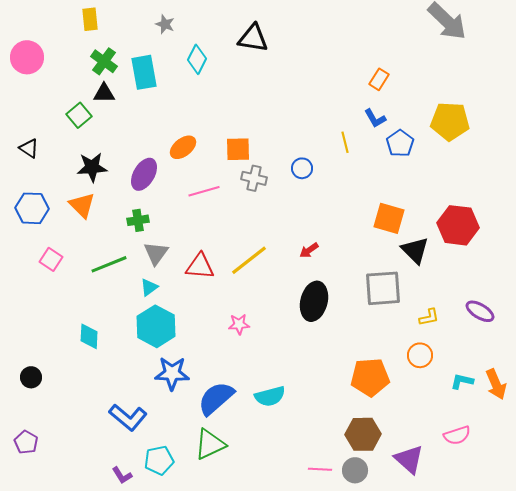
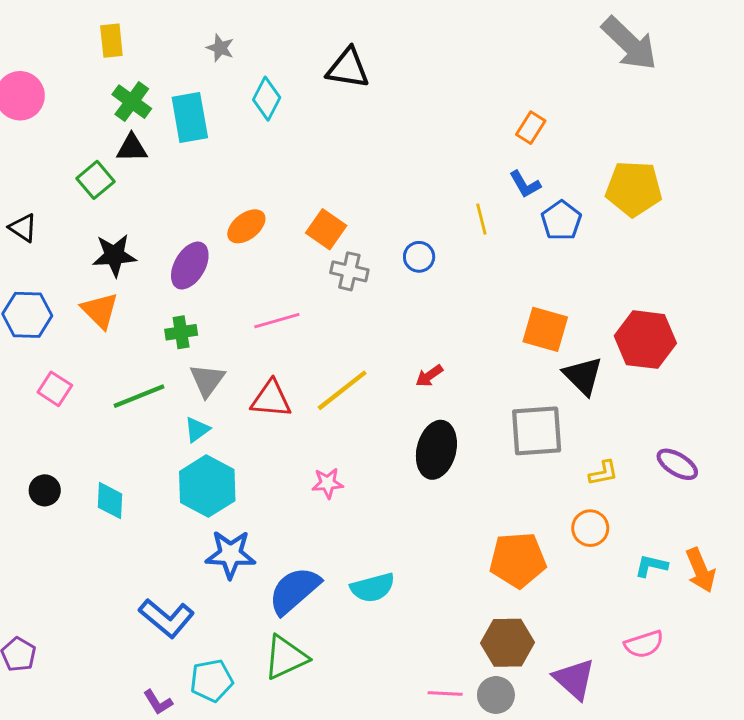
orange square: (238, 149) -> (326, 229), turned 36
pink line: (204, 191) -> (277, 321), moved
black circle: (31, 377) -> (45, 490), moved

